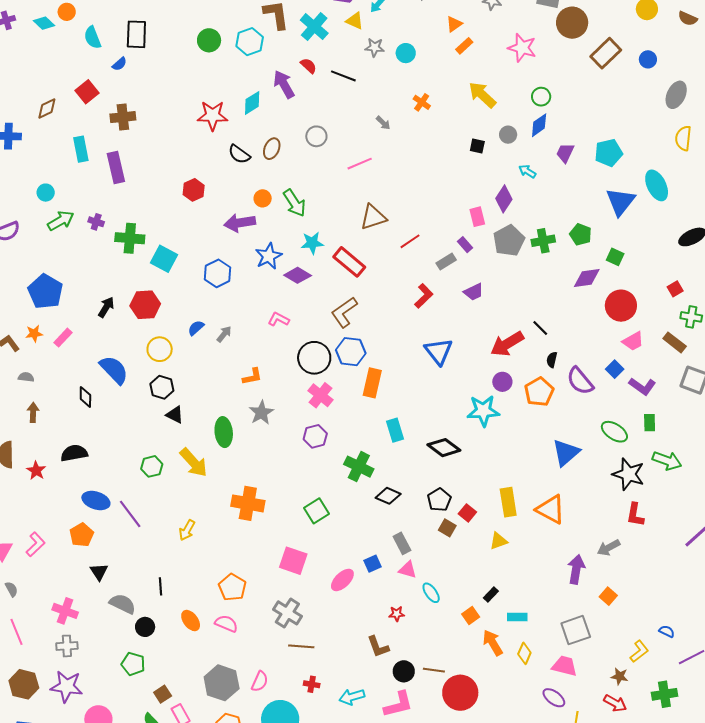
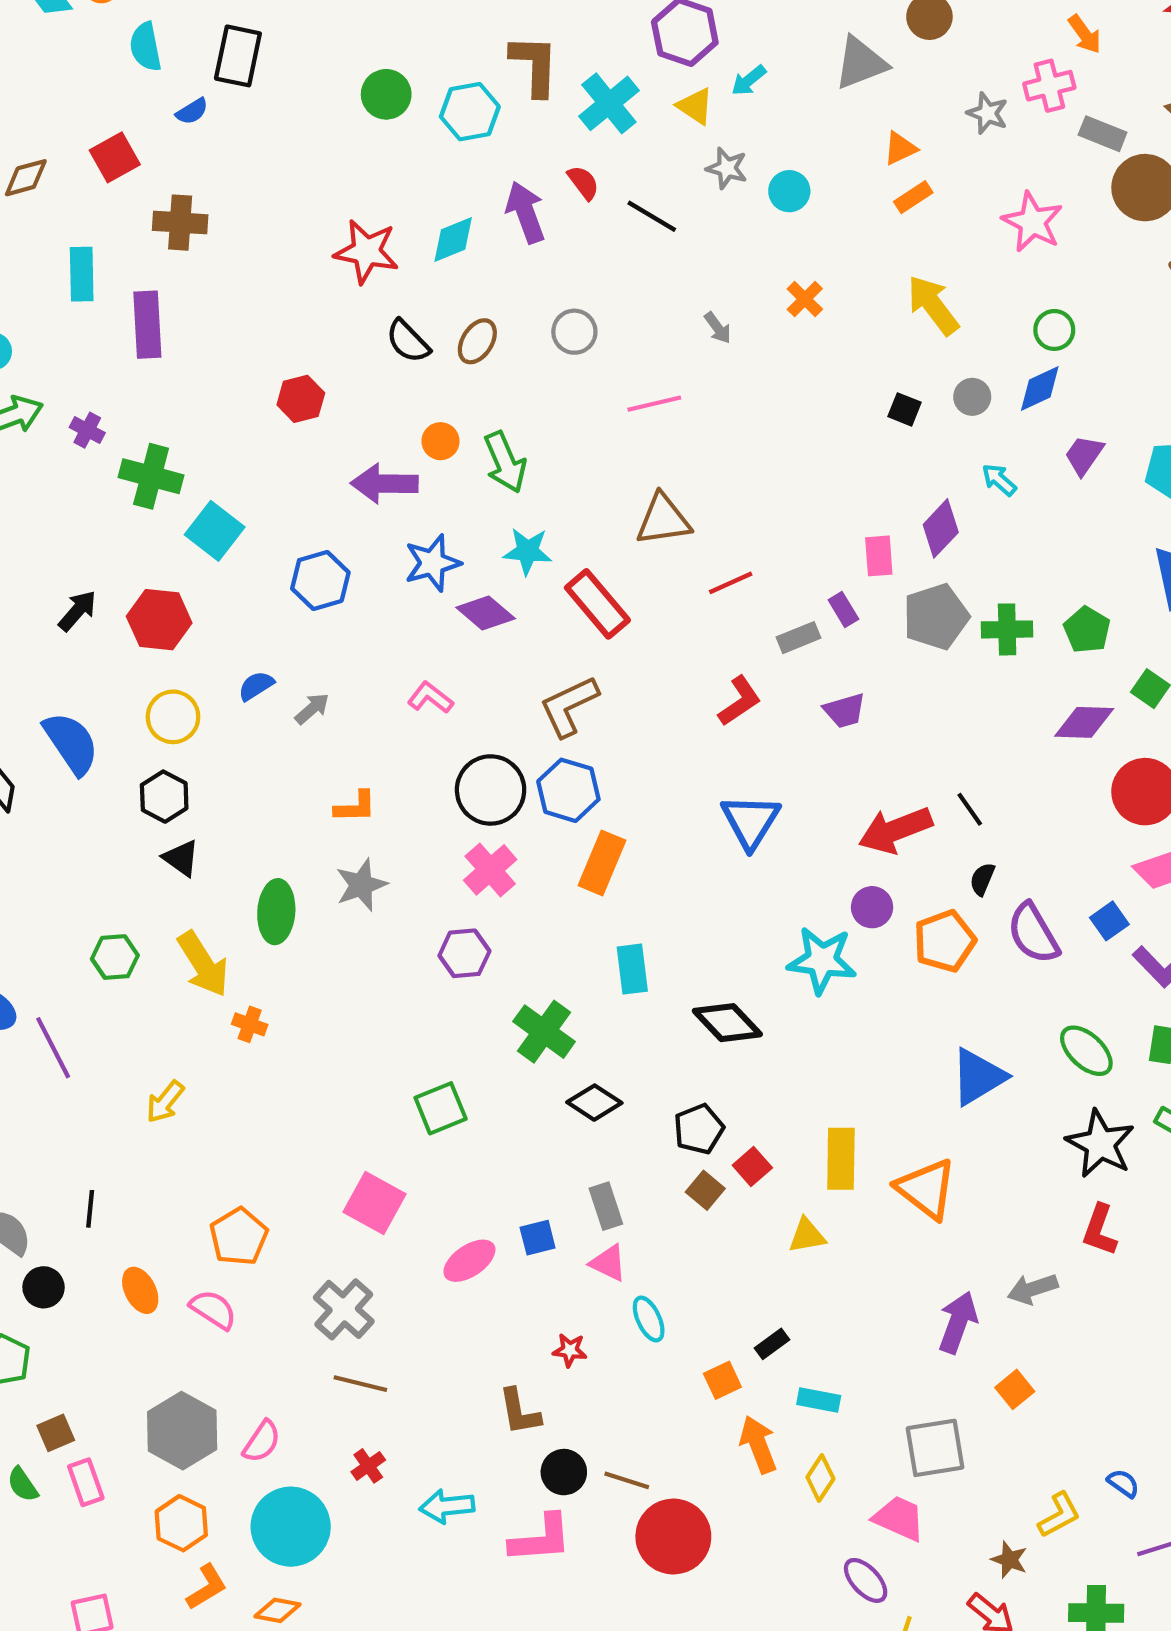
orange cross: (248, 503) -> (250, 1024), moved, size x0.5
red cross: (312, 684) -> (368, 1466), turned 35

